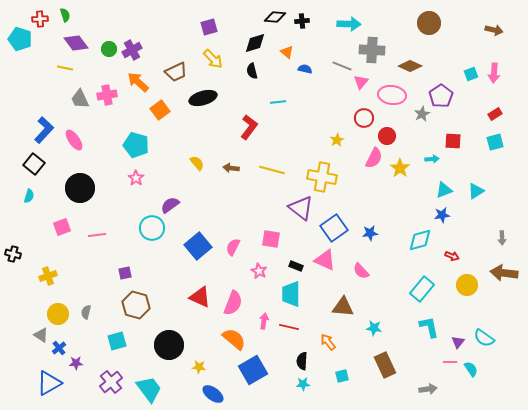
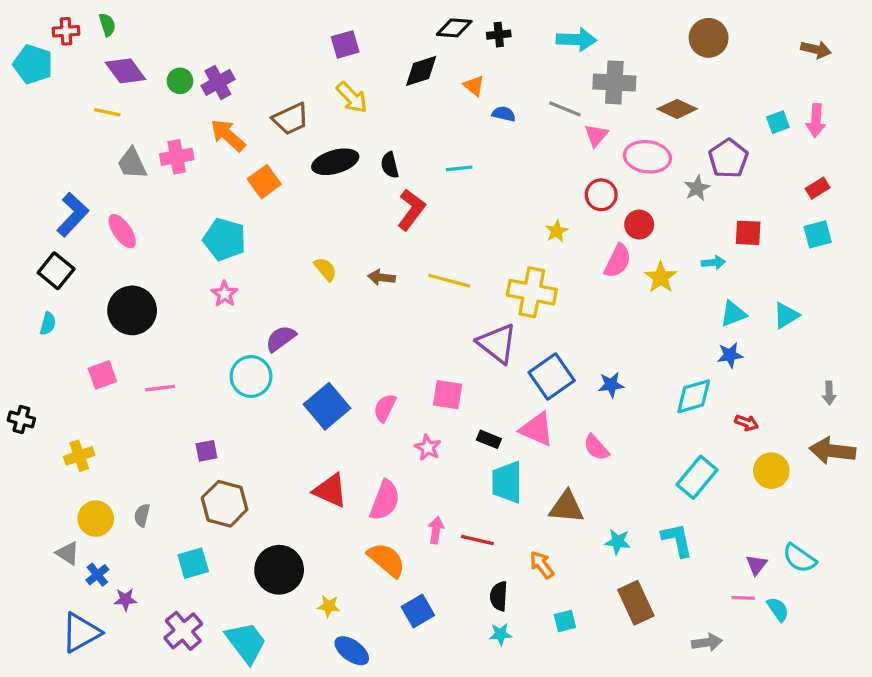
black semicircle: (252, 71) -> (390, 165), moved
cyan trapezoid: (291, 294) -> (507, 482), moved
cyan L-shape: (429, 327) -> (677, 540), moved
blue square: (253, 370) -> (418, 611), size x0.7

